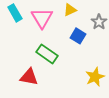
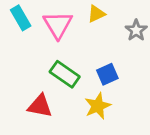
blue square: (78, 36) -> (107, 74), moved, turned 35
yellow star: (95, 77) -> (98, 106), moved

